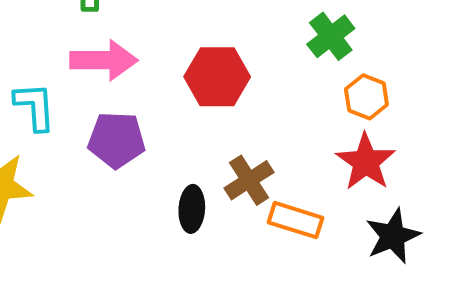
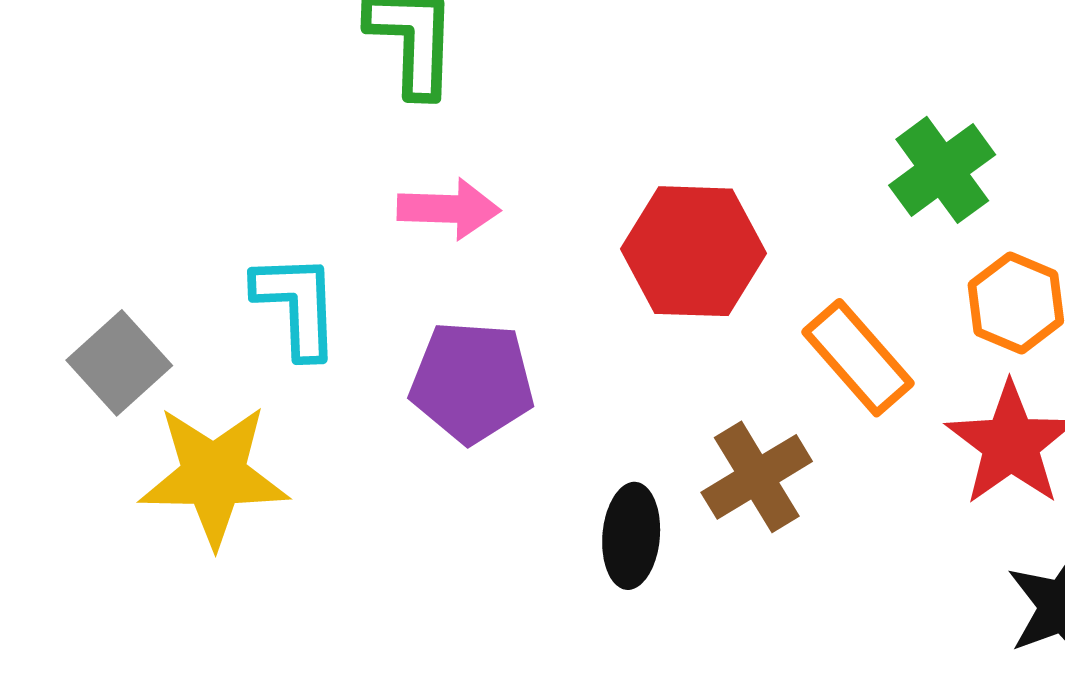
pink arrow: (104, 60) -> (449, 209), size x0.7
orange rectangle: (295, 220) -> (858, 358), moved, turned 30

